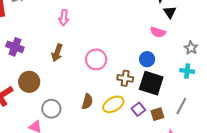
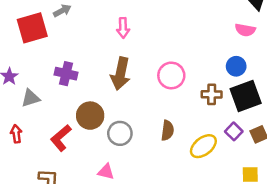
brown arrow: (57, 53) -> (120, 74), size x1.4
black square: (151, 83) -> (246, 96), turned -30
yellow ellipse: (113, 104) -> (203, 146), moved
gray circle: (51, 109) -> (120, 133), moved

